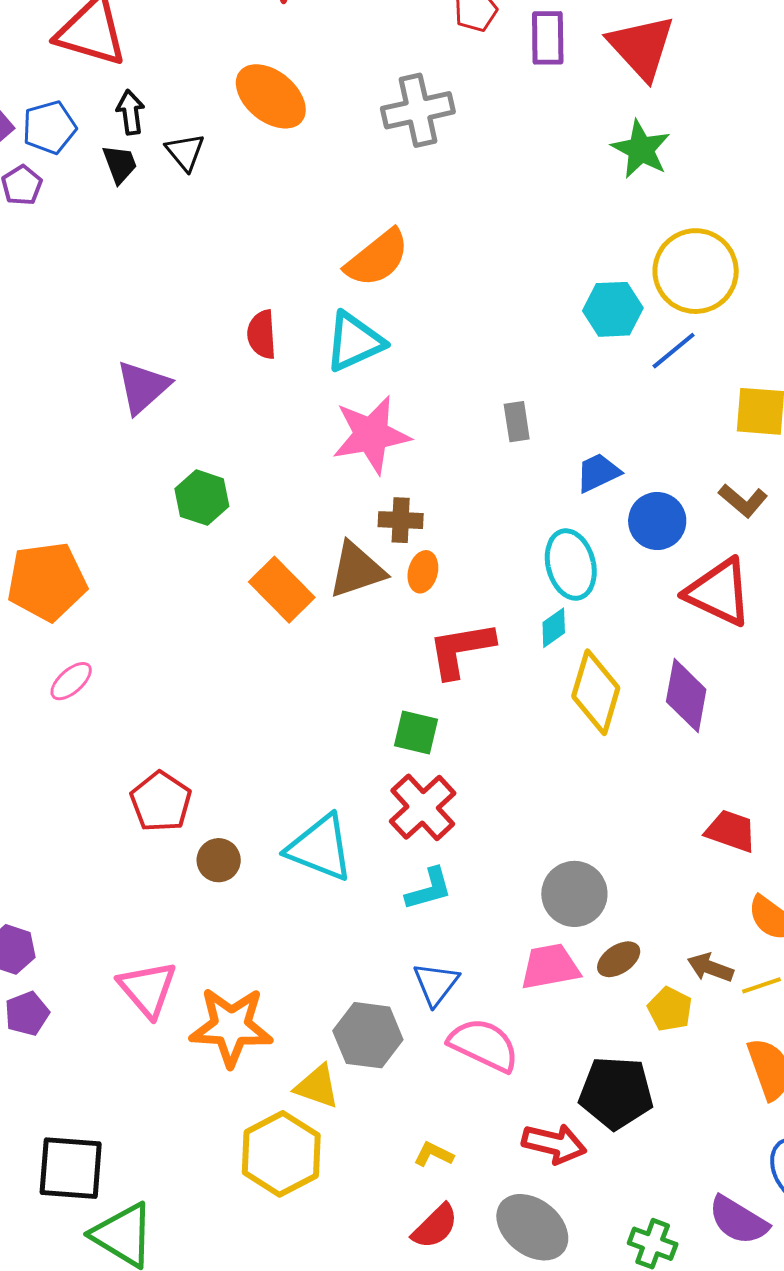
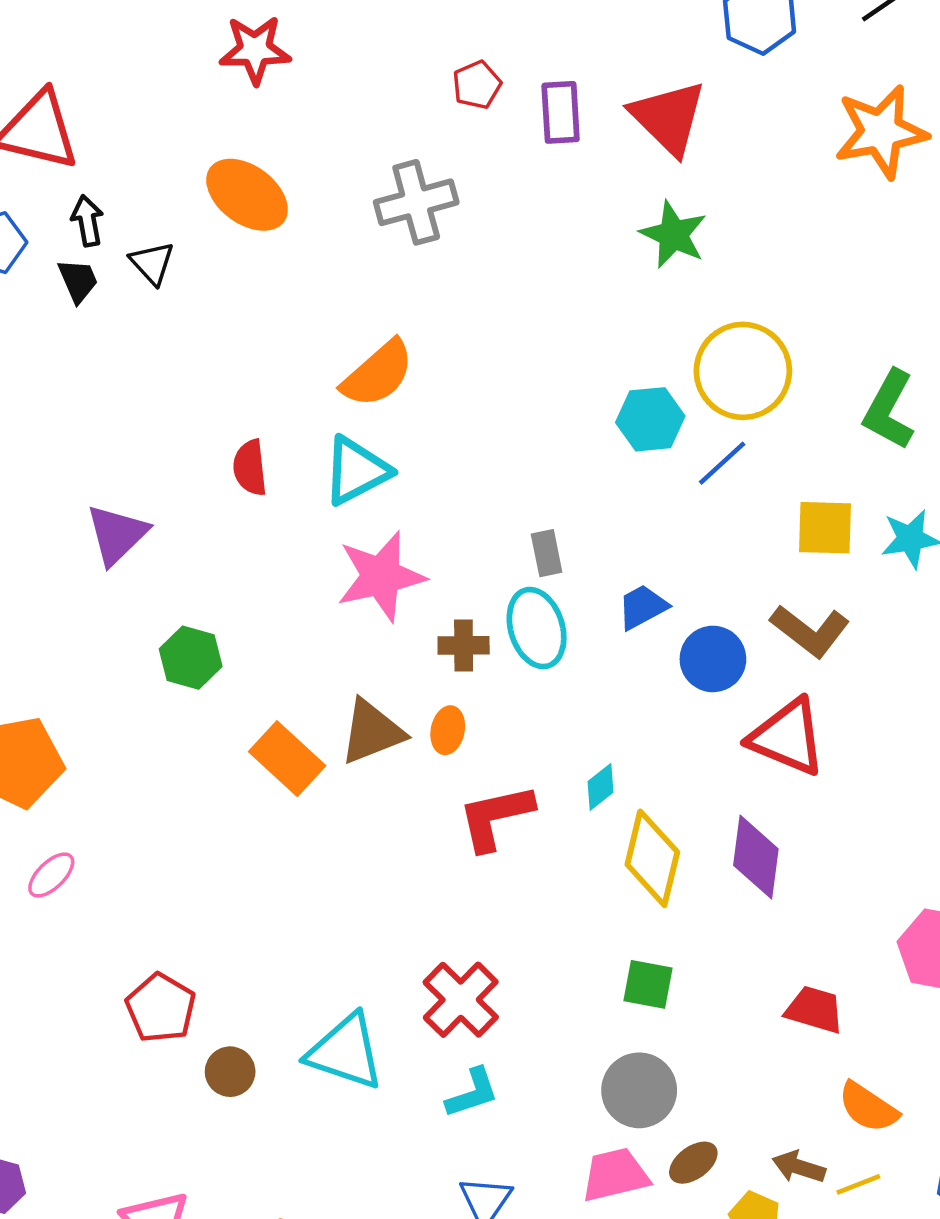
brown L-shape: (743, 501) -> (810, 631), size x1.4
brown cross: (401, 520) -> (464, 645), moved
cyan ellipse: (571, 565) -> (537, 628), moved
green square: (416, 733) -> (648, 984), moved

